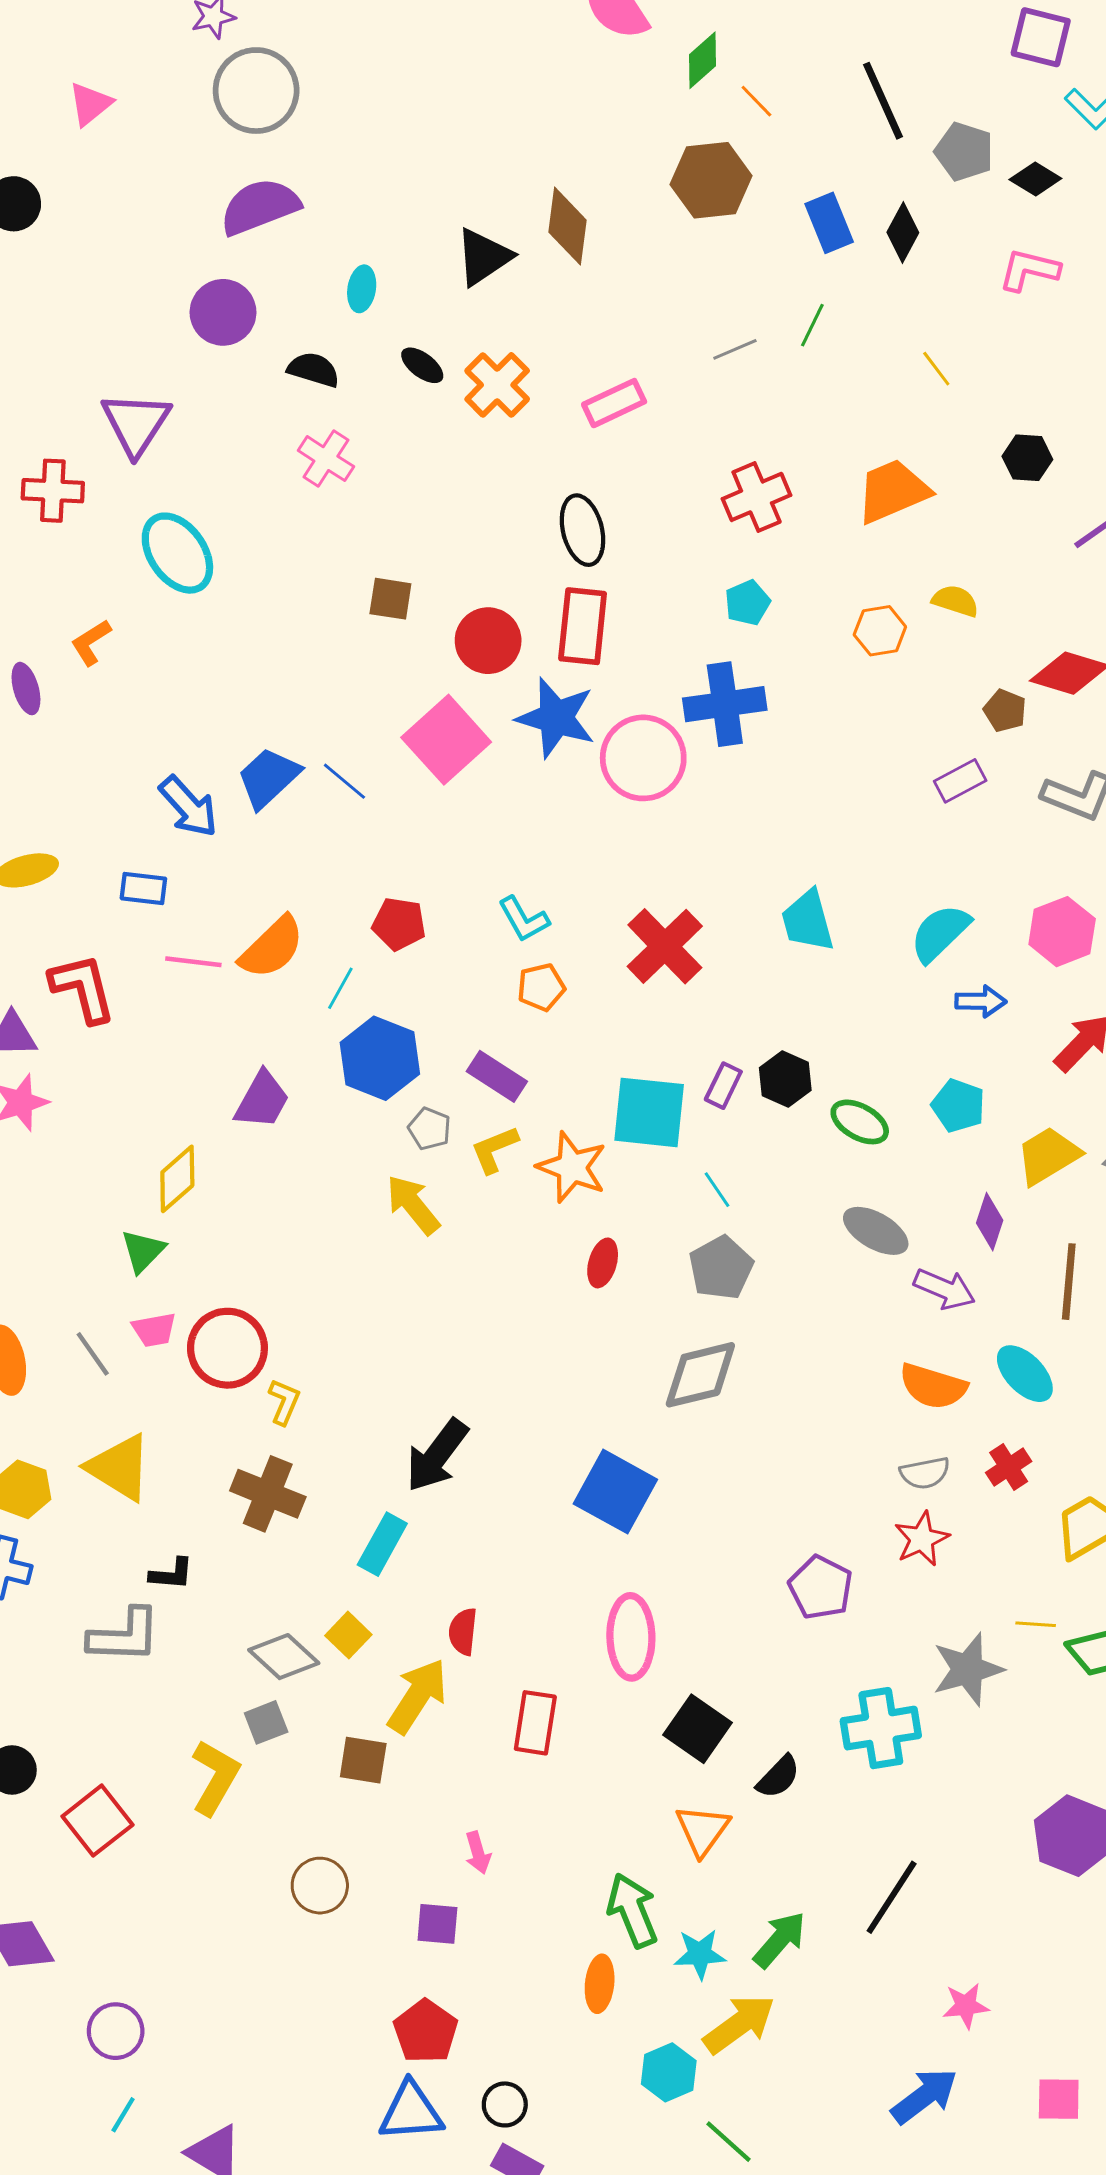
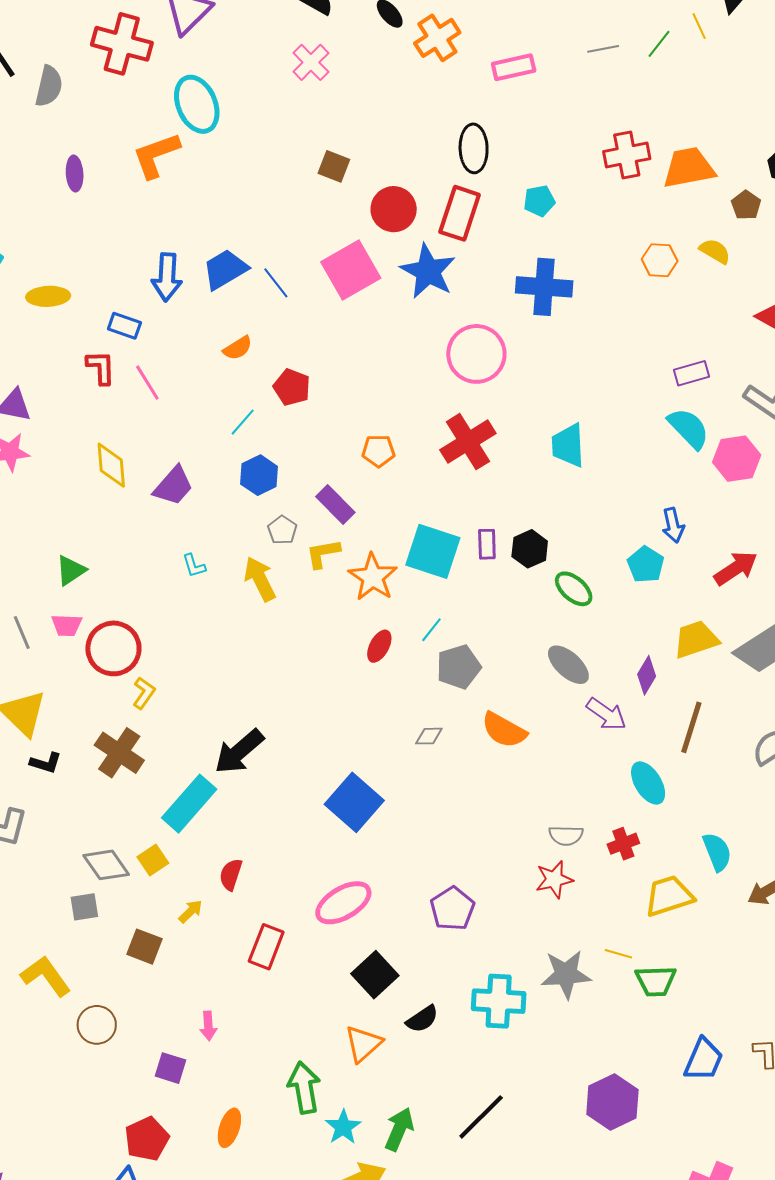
yellow line: (936, 369) -> (699, 26), moved
red cross: (53, 491) -> (122, 44), size x1.4
red cross: (757, 497) -> (627, 155), moved
cyan pentagon: (747, 603) -> (539, 201), moved
orange L-shape: (91, 642) -> (156, 155), moved, size x1.6
brown pentagon: (1005, 711) -> (746, 205), moved
pink circle: (643, 758) -> (476, 354), moved
blue arrow: (189, 807) -> (167, 277), turned 33
cyan L-shape: (524, 919) -> (194, 566), moved, size x0.7
pink hexagon: (1062, 932) -> (737, 459), moved
cyan semicircle: (940, 933) -> (689, 428), moved, turned 78
orange semicircle: (272, 948) -> (238, 348), moved, size x0.6
pink line: (193, 962) -> (147, 383), turned 39
red L-shape: (83, 988) -> (101, 367), moved, size x0.7
blue arrow: (981, 1001) -> (673, 525), turned 64
blue hexagon: (380, 1058) -> (259, 475), size x0.7
purple rectangle: (723, 1086) -> (487, 544), turned -40
cyan pentagon: (958, 1106) -> (646, 564), moved
yellow diamond: (177, 1179) -> (111, 465), moved, turned -66
cyan line: (717, 1190) -> (431, 630), moved, turned 60
gray diamond: (700, 1375) -> (429, 736), size x0.5
orange semicircle: (933, 1386) -> (504, 730), moved
cyan rectangle: (382, 1544) -> (189, 804), size x1.4
black L-shape: (172, 1574) -> (46, 763), moved
purple pentagon: (821, 1588) -> (452, 909), moved
pink ellipse: (631, 1637) -> (343, 903), turned 48
yellow arrow: (417, 1696) -> (191, 911), size x0.5
yellow L-shape: (215, 1777) -> (46, 976), moved, turned -78
green arrow: (780, 1940) -> (399, 1129), turned -30
cyan star: (700, 1954) -> (343, 1127), turned 30
orange ellipse: (600, 1984) -> (229, 1128), moved

